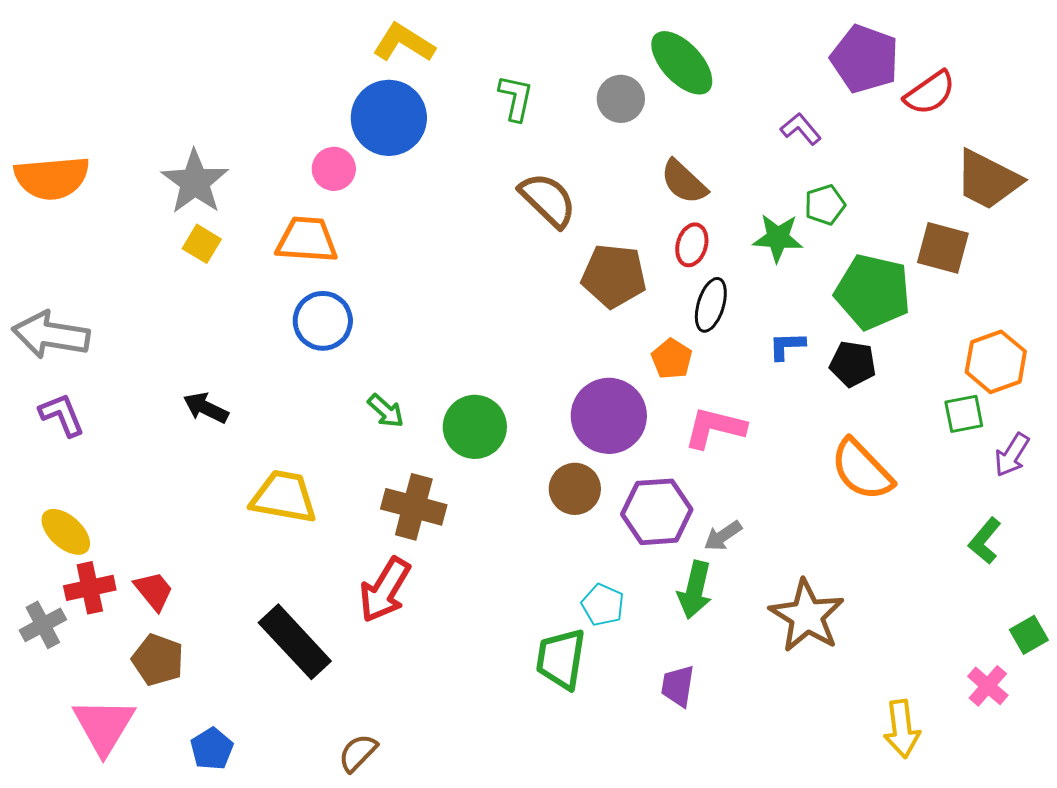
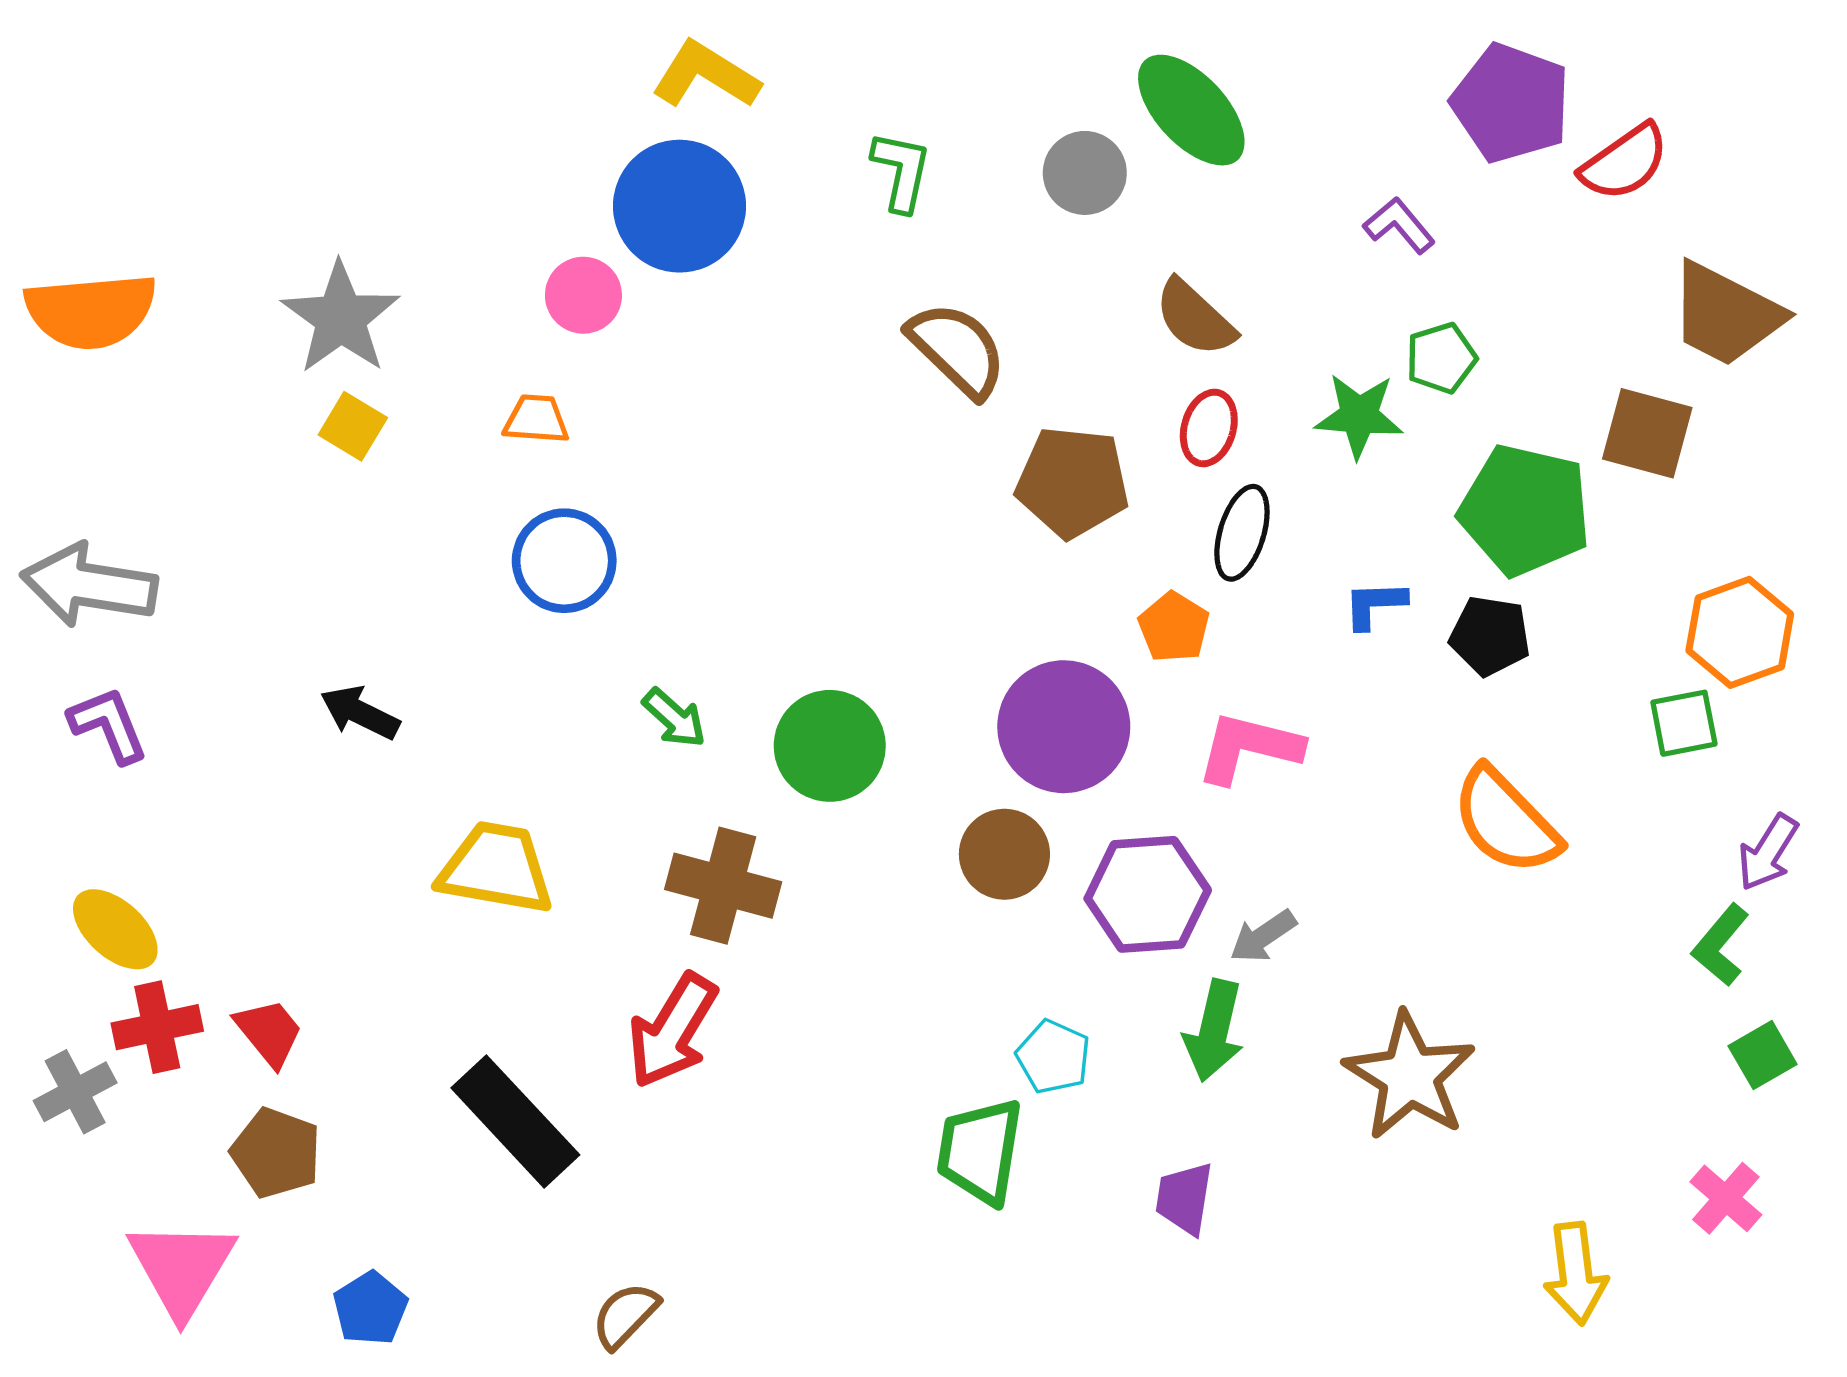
orange trapezoid: (307, 240) -> (536, 419), size x0.6
purple arrow: (1012, 455) -> (1768, 852), moved
green square: (1029, 635) -> (1763, 1055), moved

